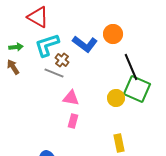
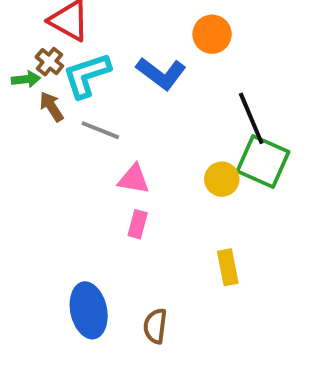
orange circle: (113, 34) -> (212, 34), moved
brown cross: (62, 60) -> (49, 62), moved
brown arrow: (13, 67) -> (51, 107), moved

